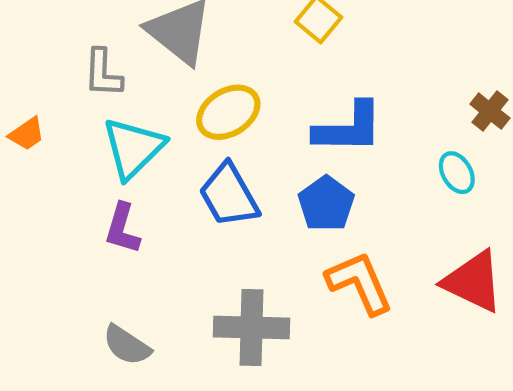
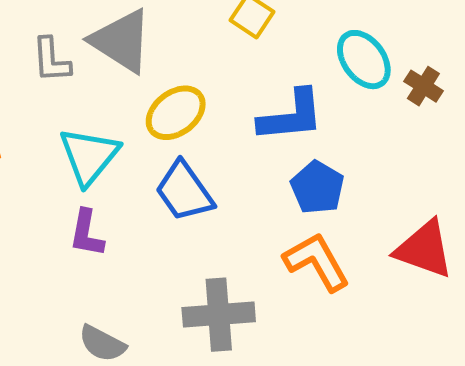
gray L-shape: (103, 73) -> (51, 60), moved
cyan ellipse: (457, 173) -> (364, 60), moved, size x1.5
blue pentagon: (326, 204) -> (317, 188), moved

